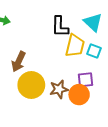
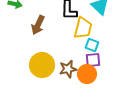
cyan square: (94, 51) -> (92, 45), moved
brown arrow: (19, 62) -> (38, 25), moved

